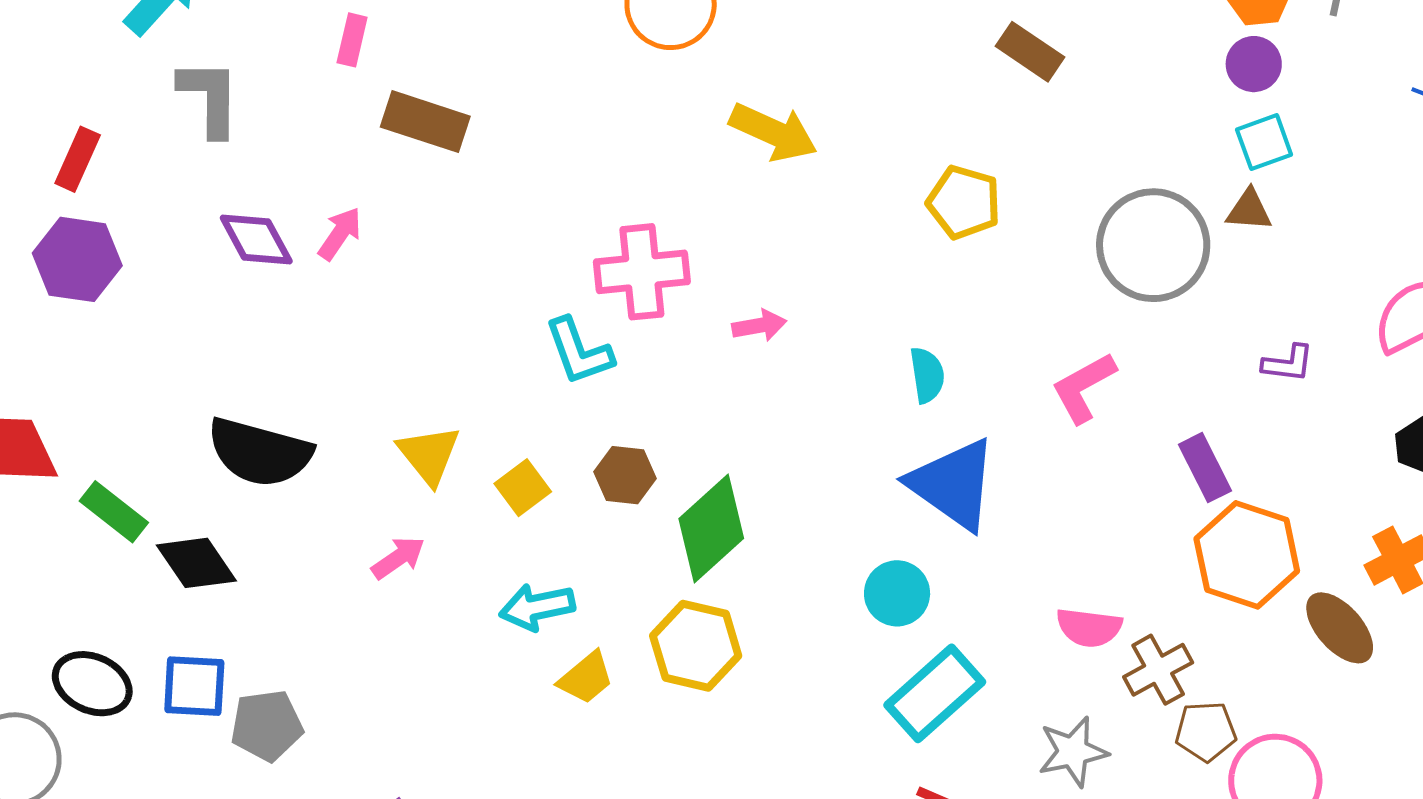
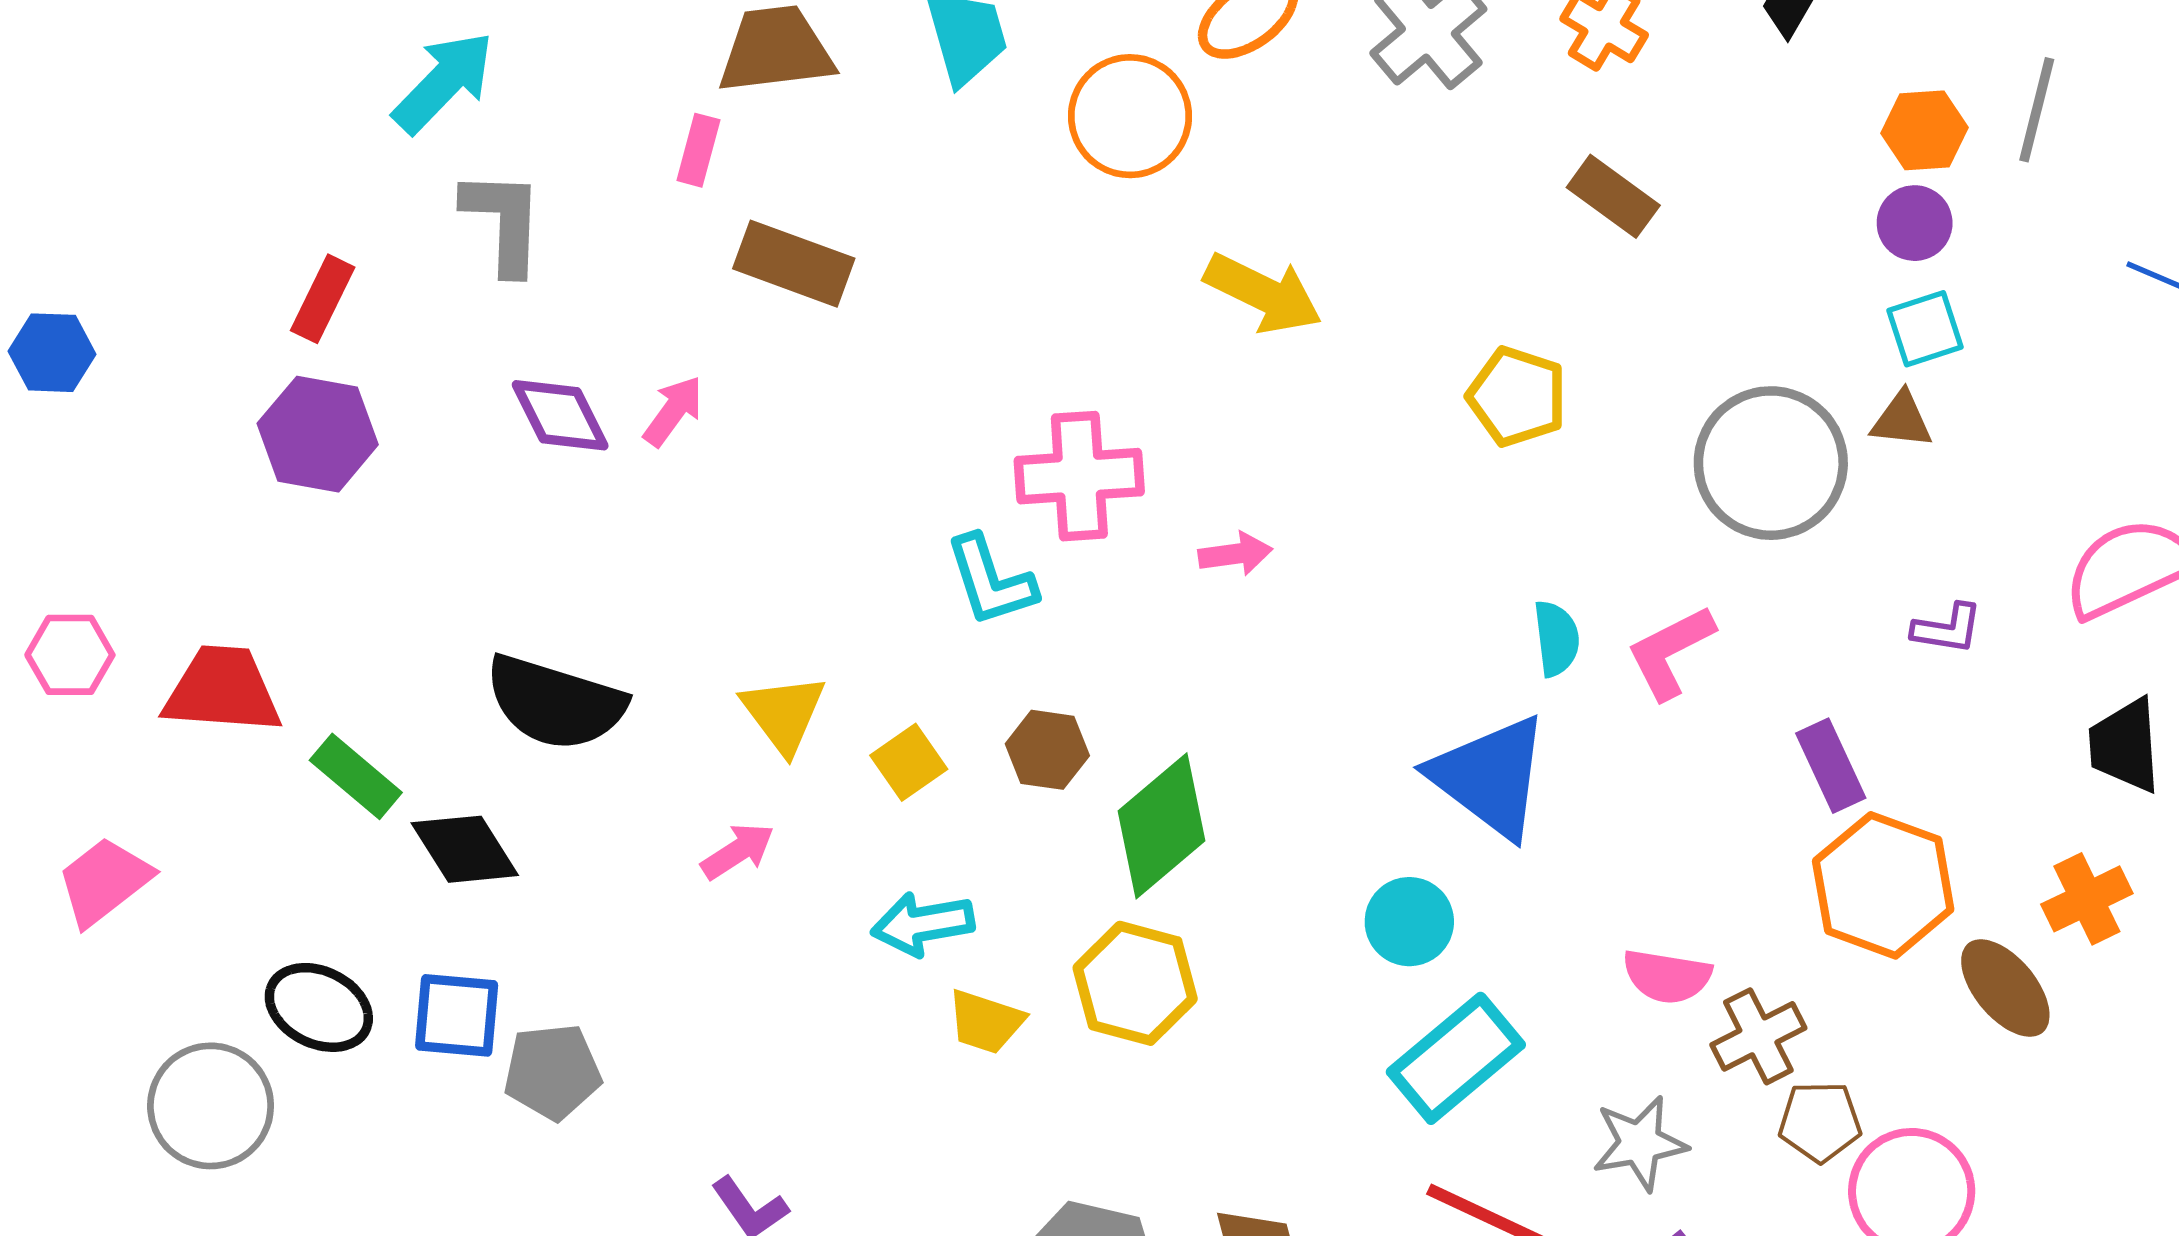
cyan semicircle: (927, 375) -> (1556, 638), moved
yellow trapezoid: (586, 678) -> (986, 1022), turned 56

